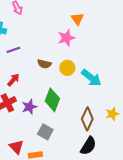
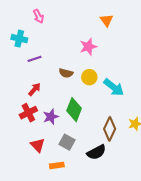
orange triangle: (77, 19) -> (107, 20), moved
black semicircle: (88, 146) -> (96, 152), moved, turned 30
red triangle: (16, 147) -> (38, 145), moved

